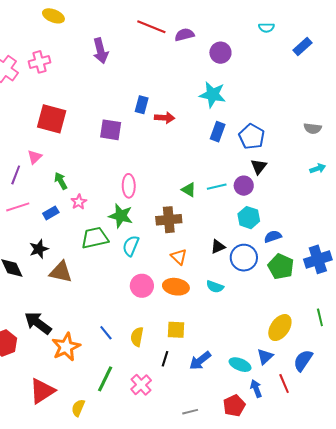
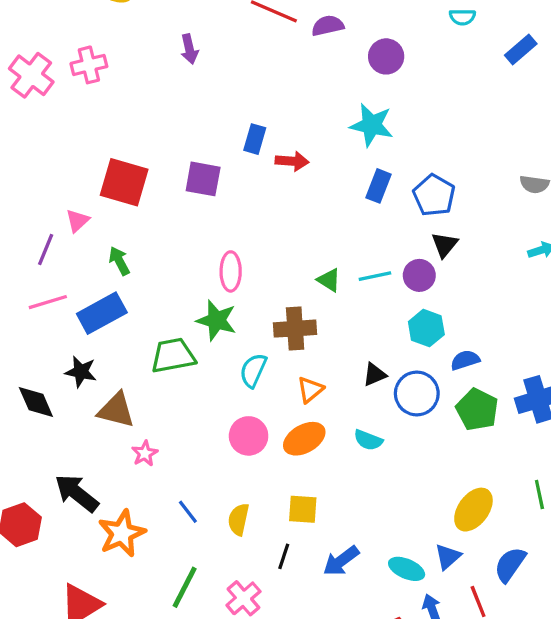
purple arrow: (100, 51) -> (189, 49), size x0.7
red square: (52, 119) -> (124, 182), moved
pink star: (79, 202) -> (145, 453), moved
blue rectangle: (51, 213) -> (102, 313), size x1.8
cyan semicircle: (131, 246) -> (253, 370), moved
black star: (39, 249) -> (81, 372), turned 30
orange triangle: (179, 257) -> (310, 390), turned 36
orange ellipse: (176, 287) -> (304, 439), turned -40

